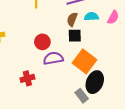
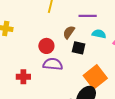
brown semicircle: (72, 19) -> (69, 32), moved
orange square: (84, 61) -> (95, 77), moved

